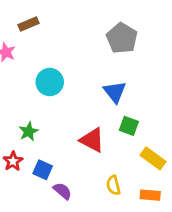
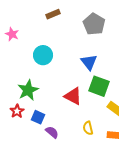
brown rectangle: (29, 24) -> (53, 14), moved
green square: (129, 126) -> (99, 86), size x1.5
green star: (29, 132) -> (28, 90), size x1.5

